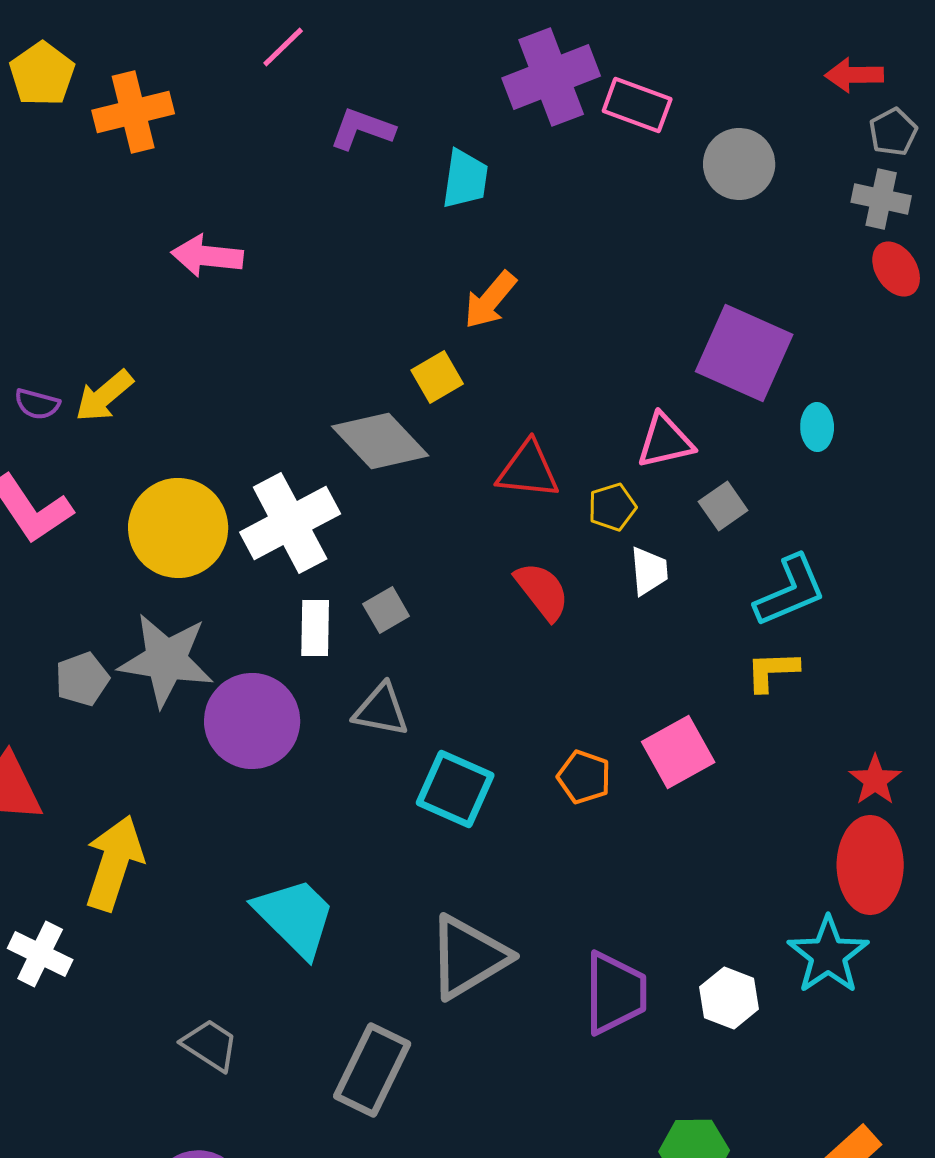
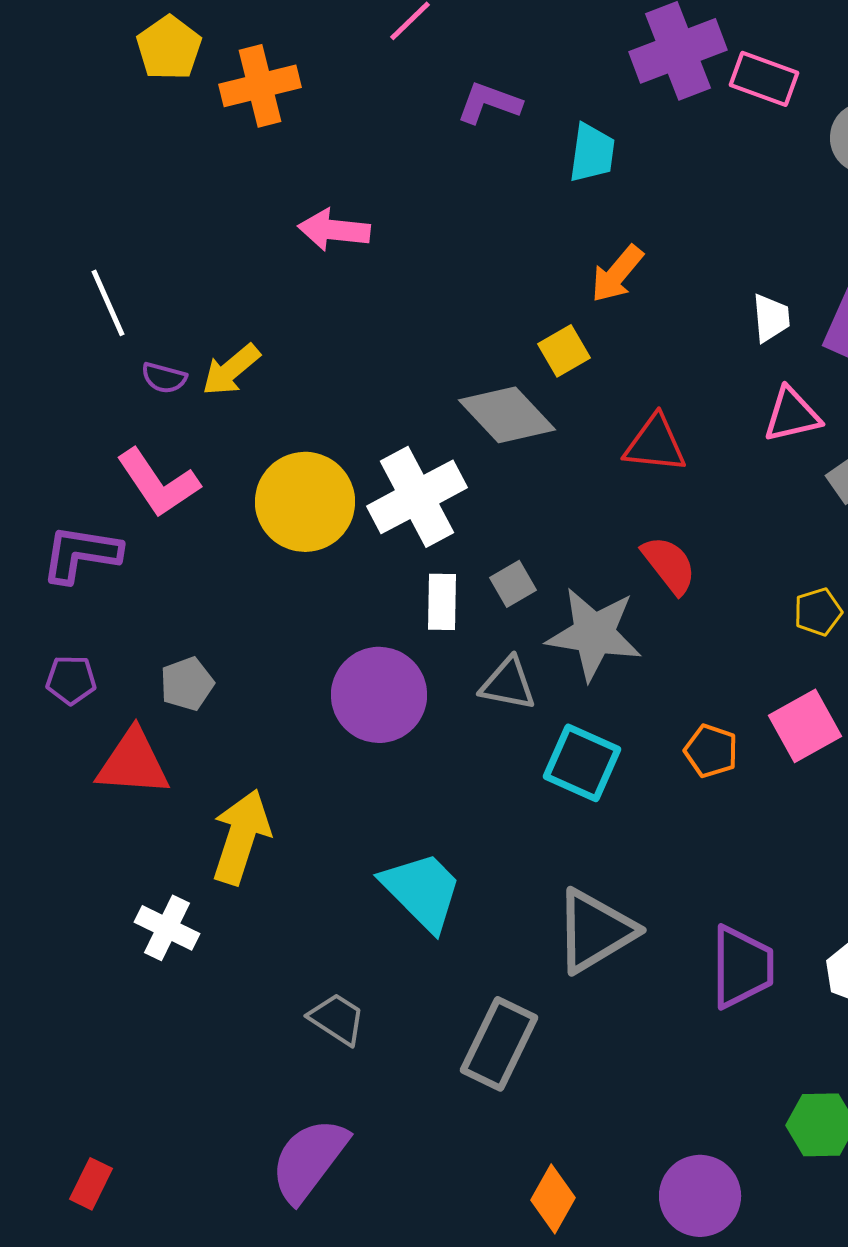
yellow pentagon: (612, 507) -> (818, 612), moved
white trapezoid: (649, 571) -> (771, 318), moved
gray star: (166, 660) -> (594, 634), moved
gray pentagon: (82, 679) -> (187, 684), moved

